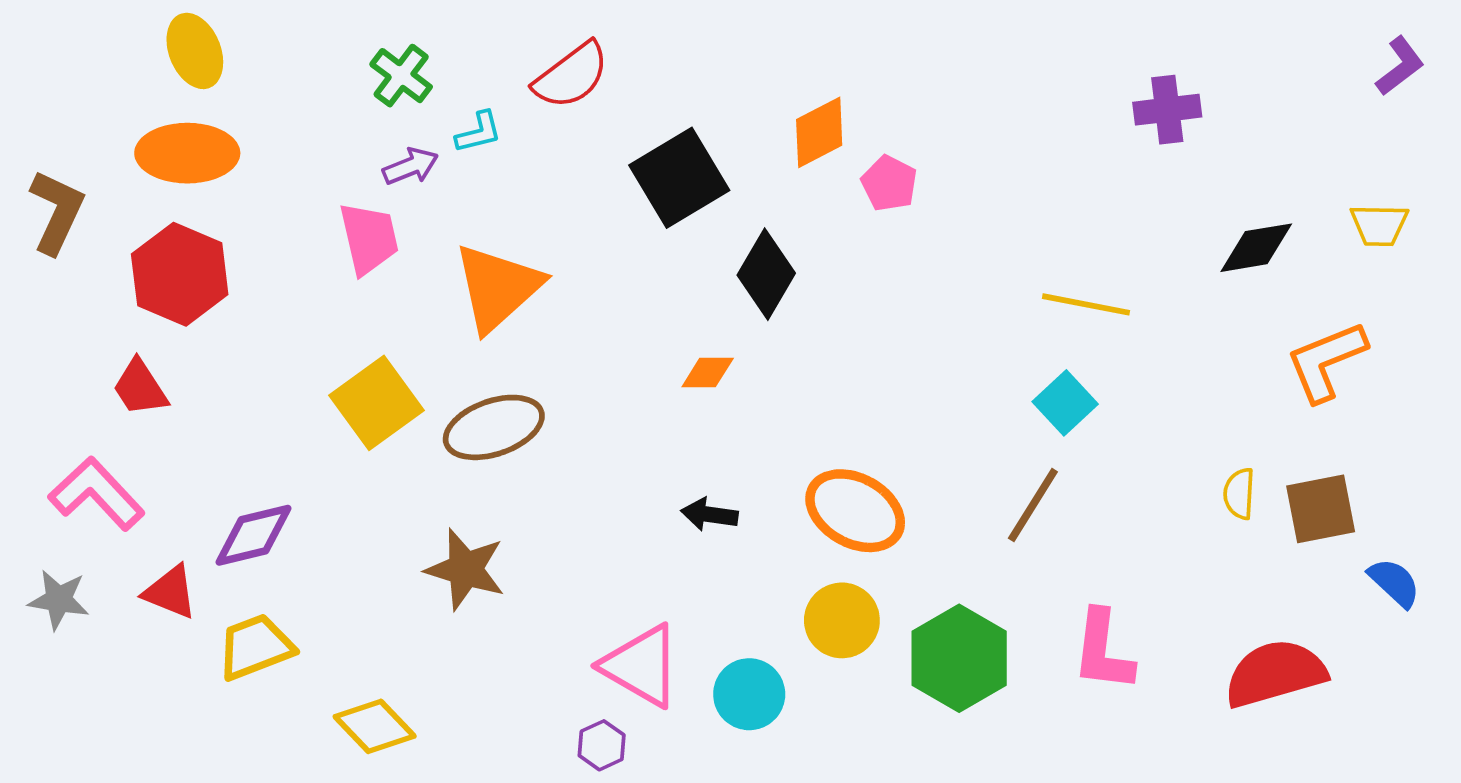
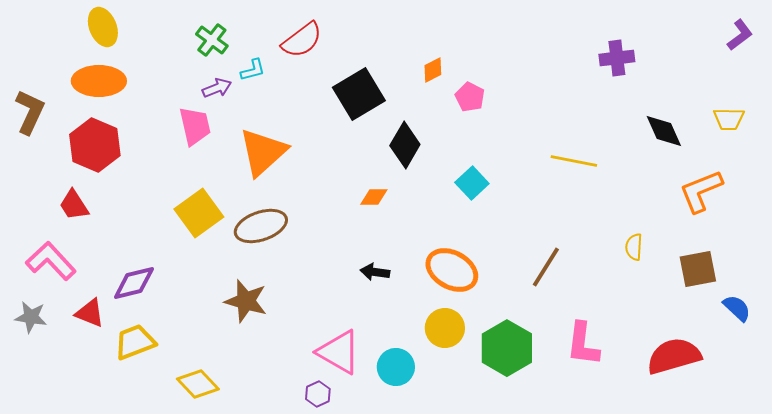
orange diamond: (819, 132) -> (433, 70), size x0.7
black diamond: (1256, 248) -> (664, 131), turned 75
cyan square: (1065, 403) -> (472, 183), moved
yellow semicircle: (1239, 494) -> (634, 247), moved

